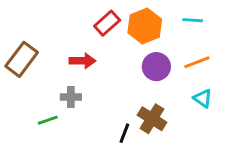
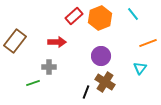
cyan line: (193, 20) -> (133, 14), turned 48
orange line: (197, 62) -> (148, 43), moved
purple circle: (156, 67) -> (101, 56), moved
cyan triangle: (203, 98) -> (140, 68), turned 32

